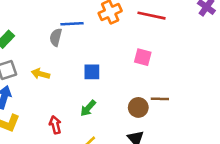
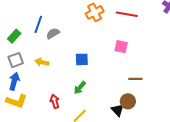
blue line: (72, 24) -> (38, 24), moved, turned -66
gray semicircle: (56, 37) -> (53, 33), turned 48
brown circle: (138, 107) -> (128, 101), moved

